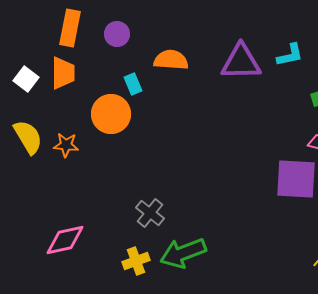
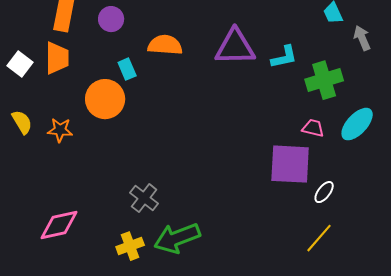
cyan L-shape: (290, 55) -> (284, 57), moved
yellow semicircle: (28, 137) -> (22, 122), size x0.7

